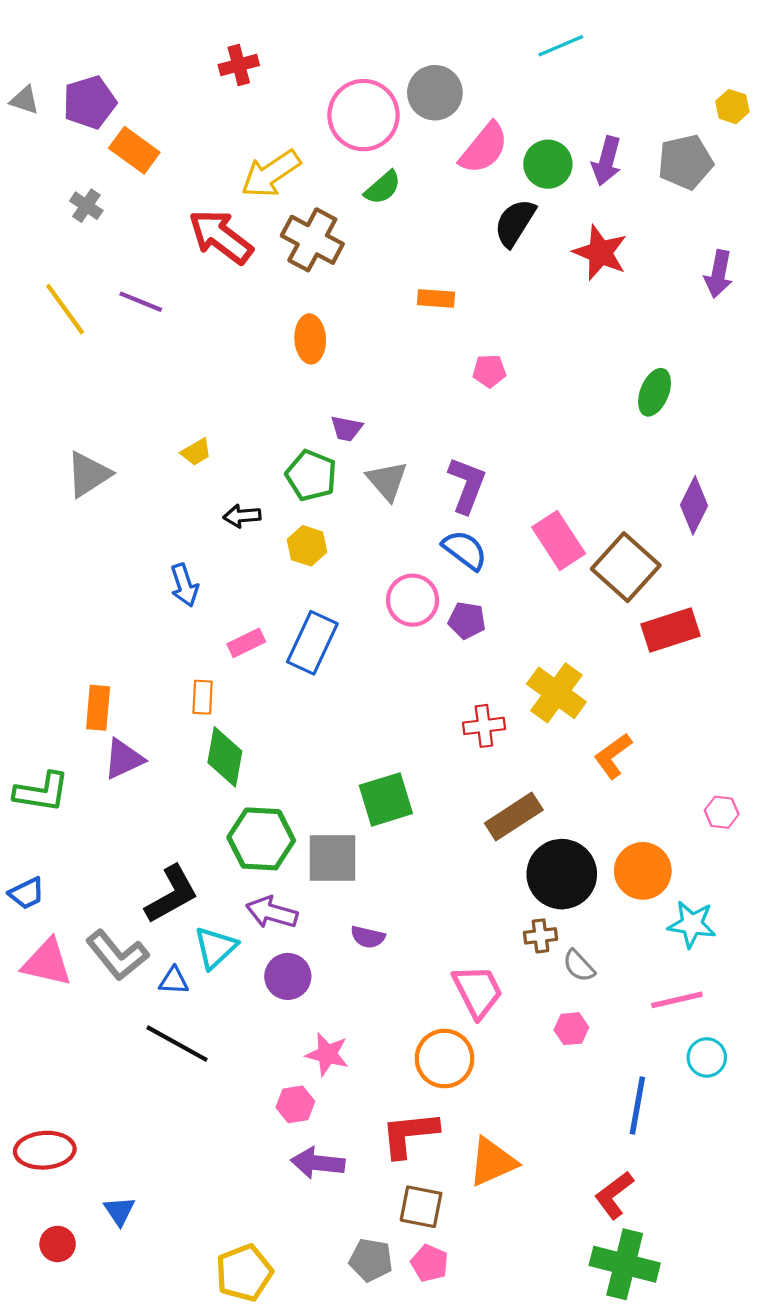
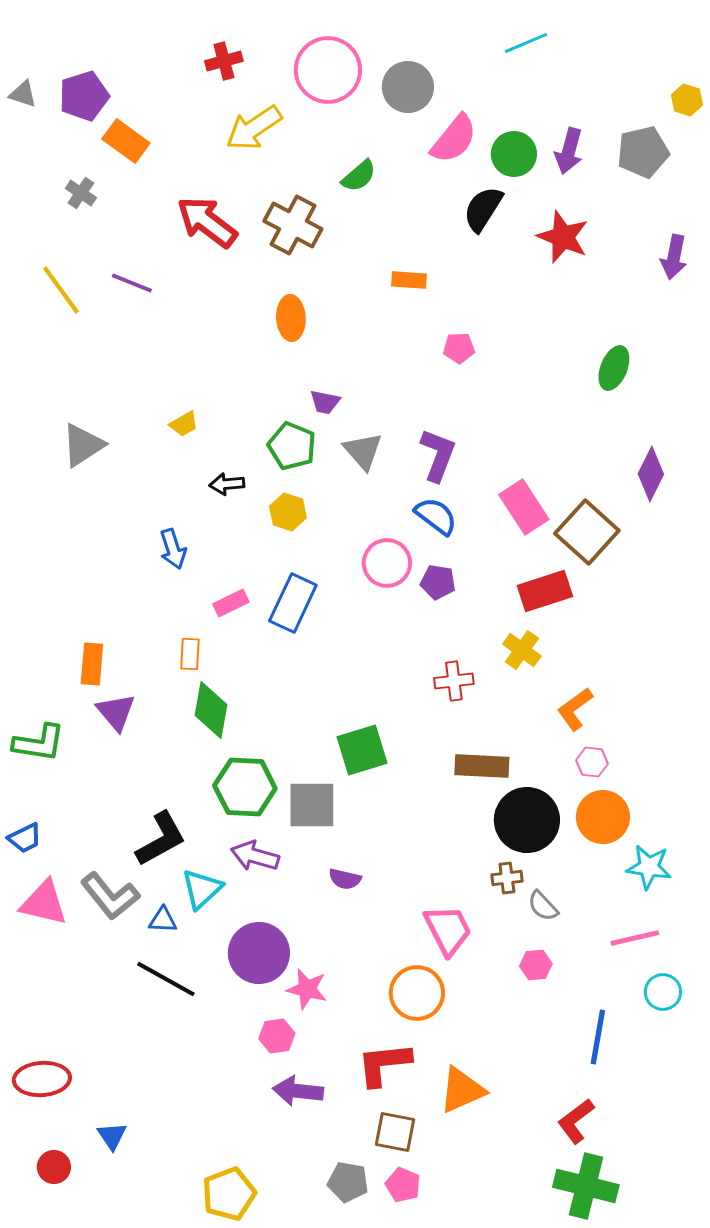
pink circle: (364, 115) -> (328, 70), moved
yellow arrow: (271, 174) -> (254, 128), moved
red rectangle: (671, 630) -> (545, 591), moved
yellow cross: (556, 693) -> (522, 650), size x0.7
purple triangle: (124, 759) -> (116, 712), turned -45
pink hexagon: (722, 812) -> (592, 762), moved
brown rectangle: (514, 817) -> (482, 766), turned 36
purple circle: (288, 976) -> (259, 953), moved, size x1.4

